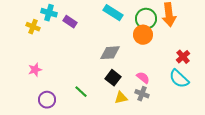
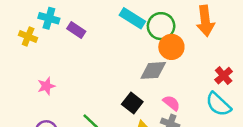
green circle: (146, 19) -> (161, 26), moved
gray diamond: (110, 53) -> (153, 70), moved
pink star: (35, 70) -> (46, 86), moved

